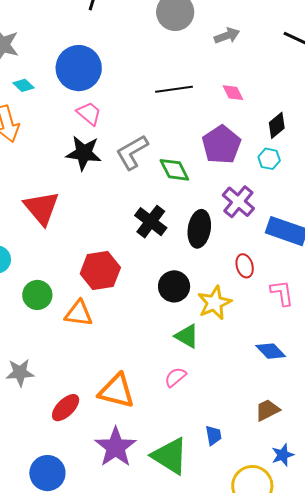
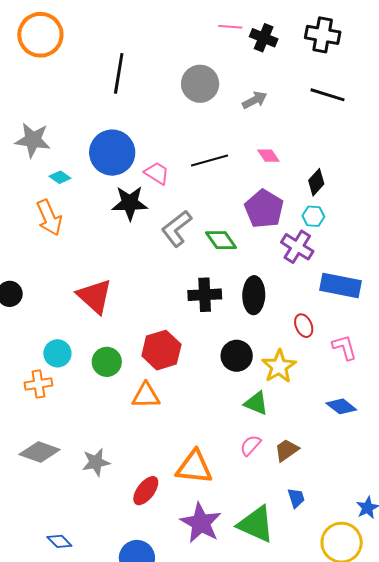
pink trapezoid: (89, 113) -> (157, 173), moved
black star: (84, 153) -> (130, 203), moved
purple cross: (238, 202) -> (297, 247), moved
black cross: (151, 222) -> (205, 295), turned -32
green circle: (37, 295) -> (107, 362), moved
brown trapezoid: (267, 410) -> (287, 450), moved

